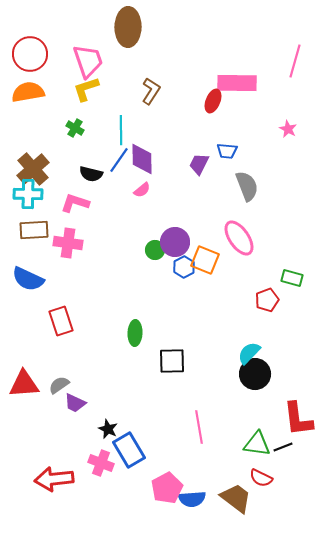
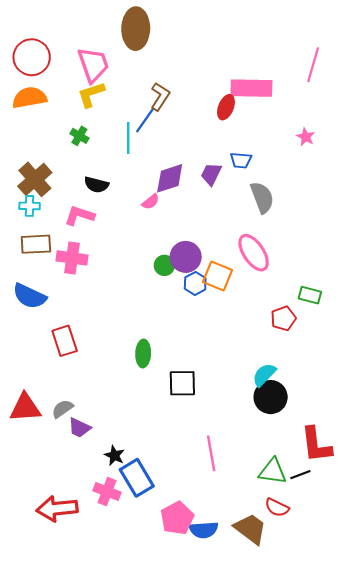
purple diamond: (142, 159) -> (170, 178), moved, turned 72
blue line: (119, 160) -> (145, 120), moved
cyan cross: (28, 194) -> (30, 206), size x0.7

